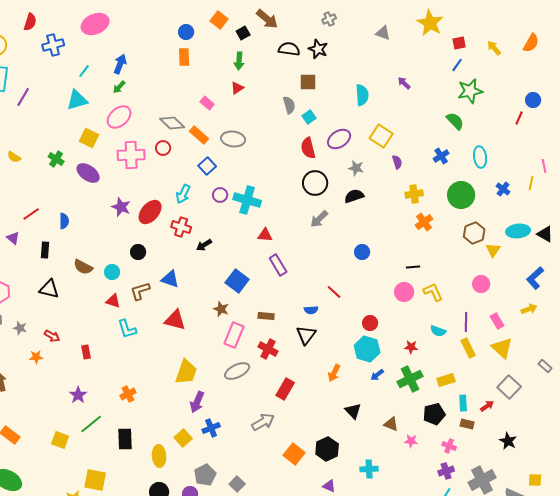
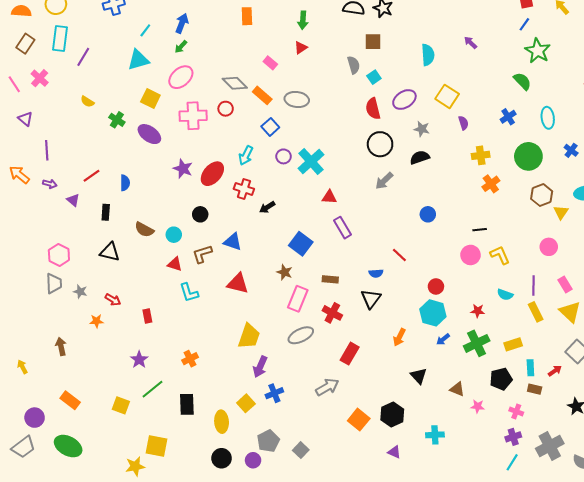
green star: (470, 91) -> (538, 51), turned -30
yellow semicircle: (14, 157) -> (87, 102), moved
cyan cross: (247, 200) -> (311, 161), turned 32

